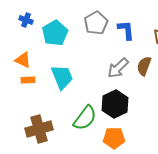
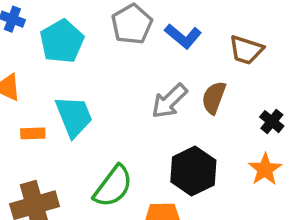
blue L-shape: (126, 30) -> (183, 36), turned 135
orange rectangle: (28, 80) -> (33, 133), moved
black hexagon: (115, 104) -> (193, 171), moved

